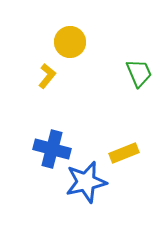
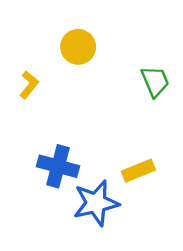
yellow L-shape: (47, 76) -> (29, 85), moved

